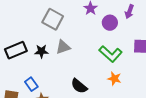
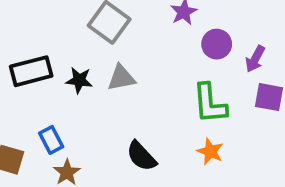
purple arrow: (129, 12) -> (255, 59), moved
green L-shape: (111, 54) -> (210, 104), turned 35

